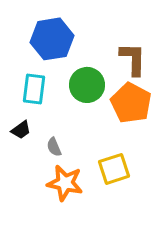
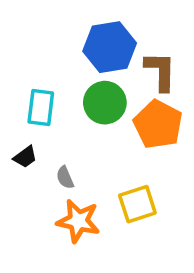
blue hexagon: (52, 39) -> (110, 47), moved

